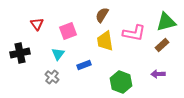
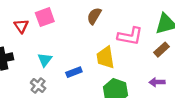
pink square: (68, 31) -> (45, 17), moved
yellow trapezoid: (105, 41) -> (105, 57), moved

